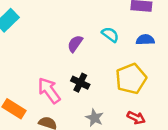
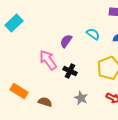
pink arrow: (49, 90) -> (48, 60), moved

